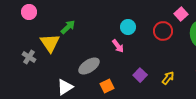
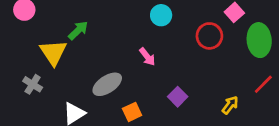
cyan circle: (128, 27) -> (161, 15), moved
gray cross: (29, 57) -> (33, 84), moved
yellow arrow: (168, 78) -> (230, 105), moved

